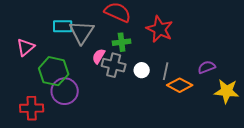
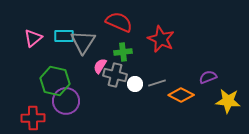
pink triangle: (26, 47) -> (33, 38), moved
white circle: (142, 70) -> (135, 84), moved
gray line: (166, 71) -> (157, 83), moved, turned 60

